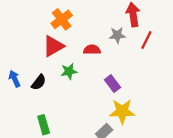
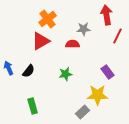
gray star: (117, 35) -> (84, 29), moved
green star: (69, 71) -> (66, 74), moved
purple rectangle: (113, 84) -> (108, 72), moved

